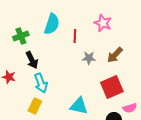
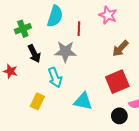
gray star: (89, 58) -> (65, 52), moved, size x1.5
cyan arrow: (41, 83) -> (55, 77), moved

